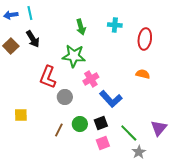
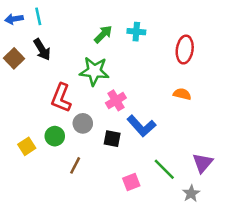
cyan cross: (115, 25) -> (136, 32), moved
green arrow: (81, 27) -> (103, 34), turned -119
yellow square: (21, 115) -> (27, 146), turned -32
black square: (101, 123) -> (112, 139), moved, turned 32
green circle: (80, 124) -> (55, 136), moved
gray star: (139, 152) -> (191, 193), moved

